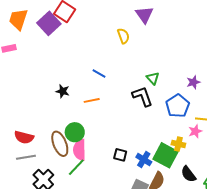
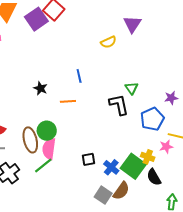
yellow semicircle: (123, 36) -> (108, 42), turned 77
blue line: (99, 74) -> (79, 76), turned 40
black square: (120, 155) -> (89, 159), turned -32
black semicircle: (188, 174) -> (154, 177), moved

